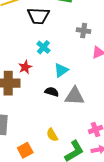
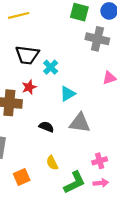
black trapezoid: (38, 16) -> (27, 55), moved
gray cross: (84, 31) -> (97, 39), moved, size x1.5
black semicircle: (52, 92) -> (46, 127), moved

